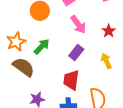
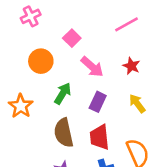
green arrow: (42, 46) -> (63, 93), moved
brown semicircle: (24, 67) -> (64, 133), moved, turned -125

